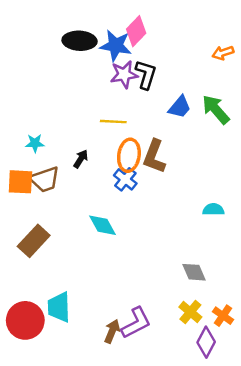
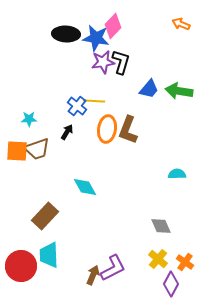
orange arrow: (223, 53) -> (181, 24), moved, turned 42
green arrow: (216, 109) -> (179, 91), turned -40
blue cross: (125, 179) -> (77, 106), moved
brown rectangle: (34, 241) -> (45, 216), moved

